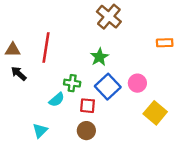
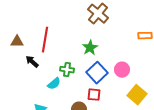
black arrow: (19, 74) -> (32, 62), moved
red square: (88, 106) -> (94, 95), moved

